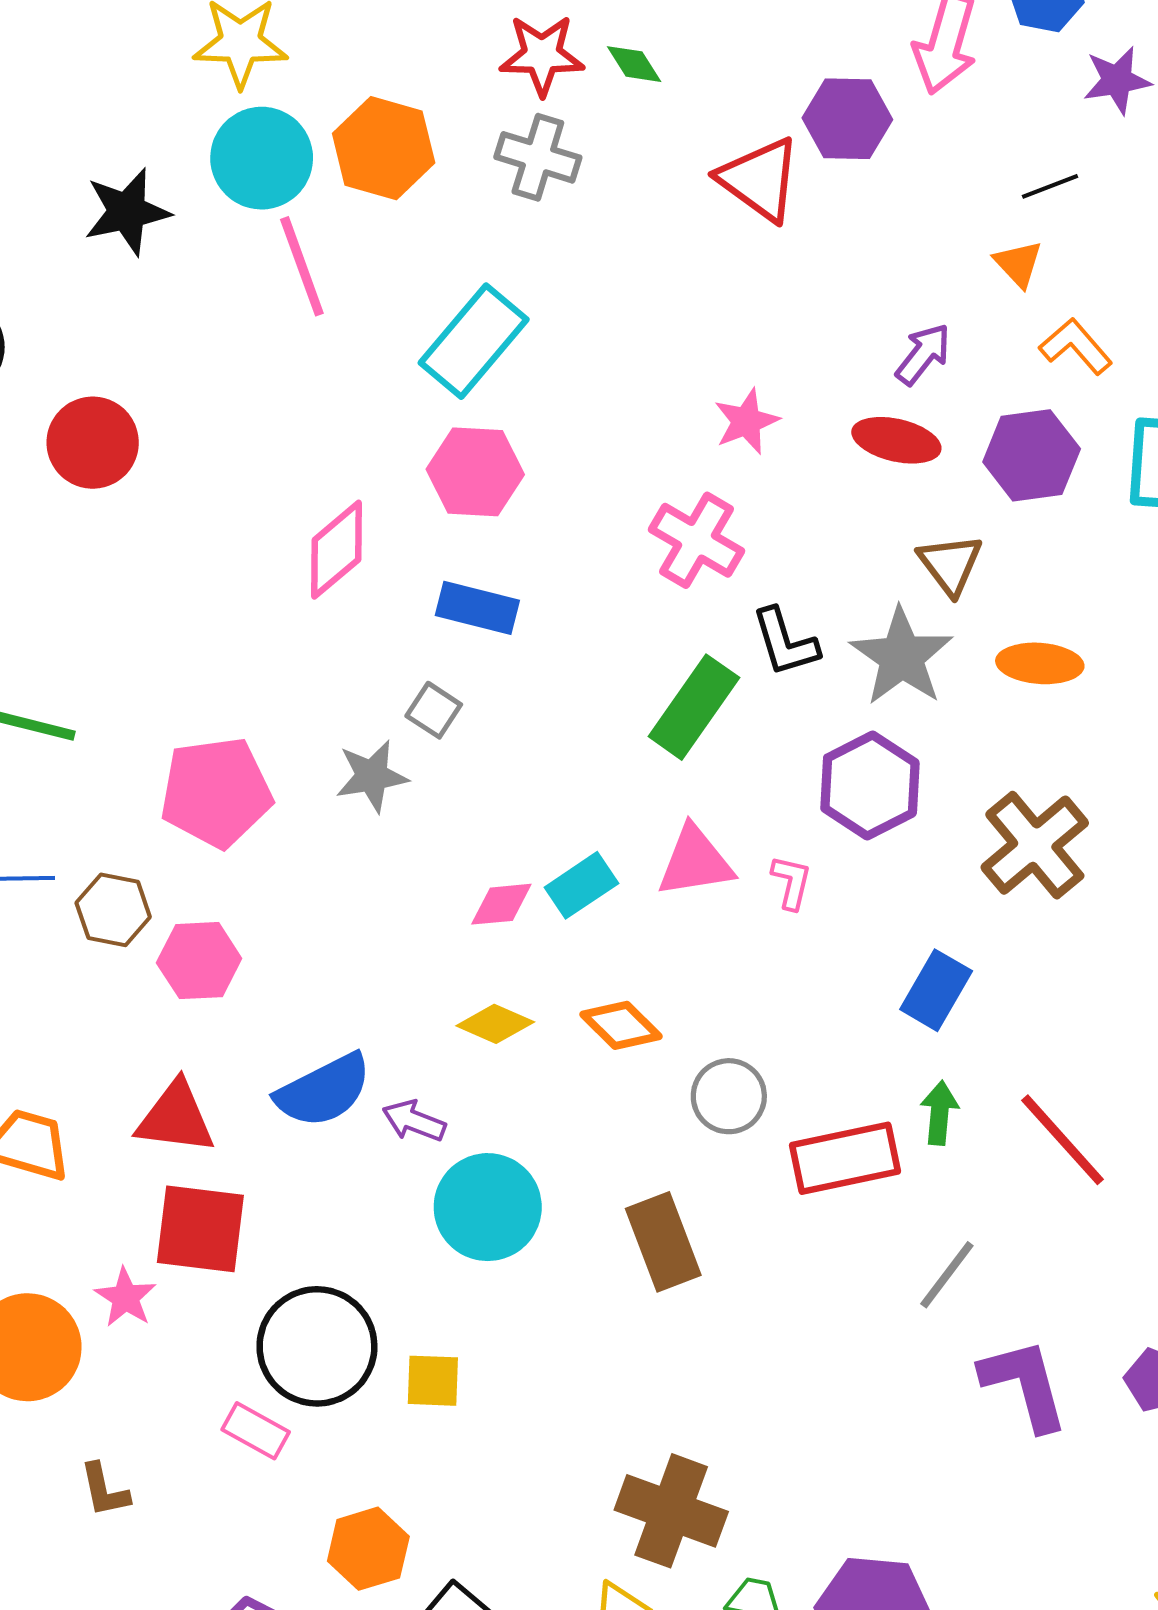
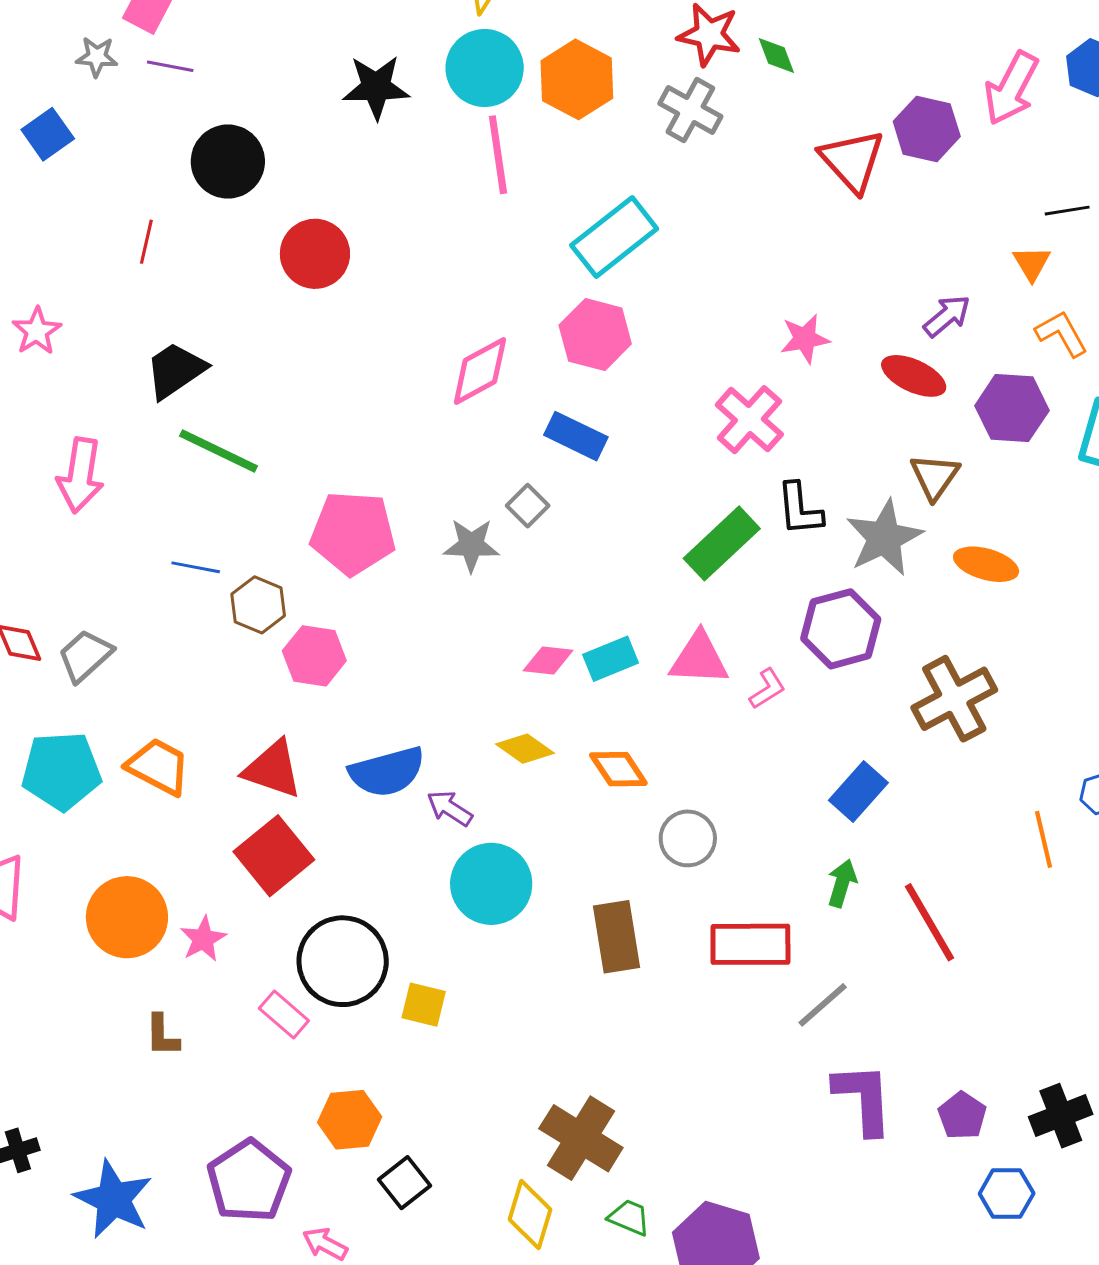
pink L-shape: (791, 882) -> (767, 689), turned 33
red rectangle: (845, 1158) -> (750, 944), moved
red square: (200, 1229) -> (274, 856), turned 32
pink star: (125, 1297) -> (203, 939), moved

